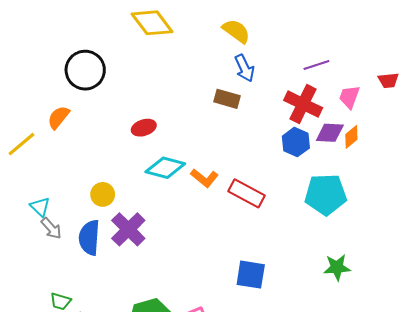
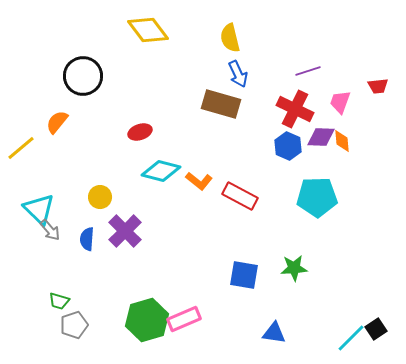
yellow semicircle: (236, 31) -> (230, 38), turned -140
brown rectangle: (227, 99) -> (221, 104), size x1.5
orange diamond: (351, 137) -> (342, 141), turned -55
cyan triangle: (40, 207) -> (39, 209), size x1.6
blue semicircle: (89, 238) -> (87, 239), size x0.7
green star: (337, 267) -> (294, 268), moved

